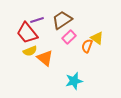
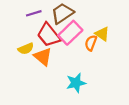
red trapezoid: (27, 33) -> (49, 35), moved
pink rectangle: (69, 37) -> (70, 33), size x1.5

